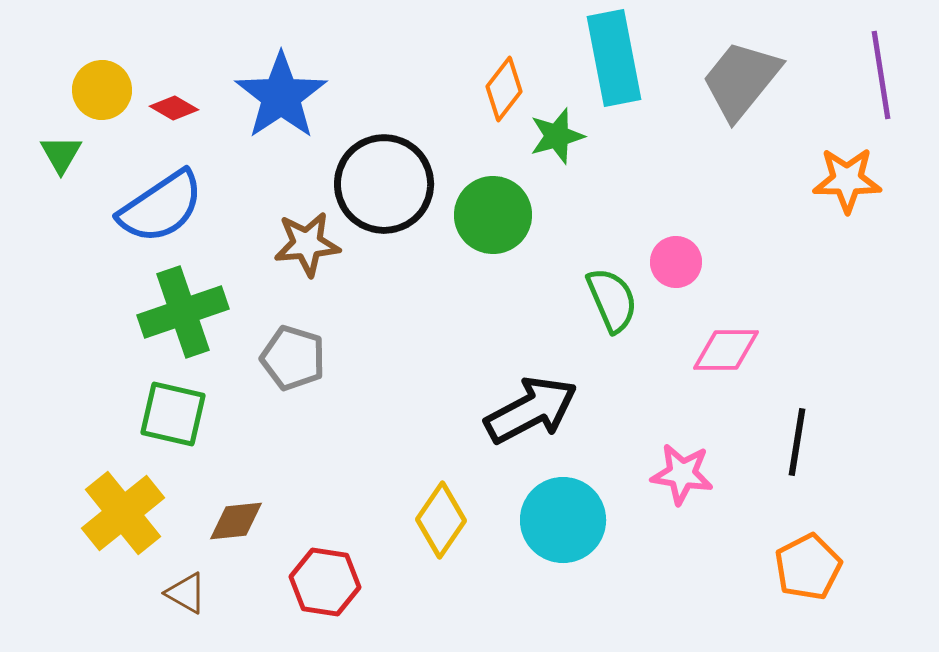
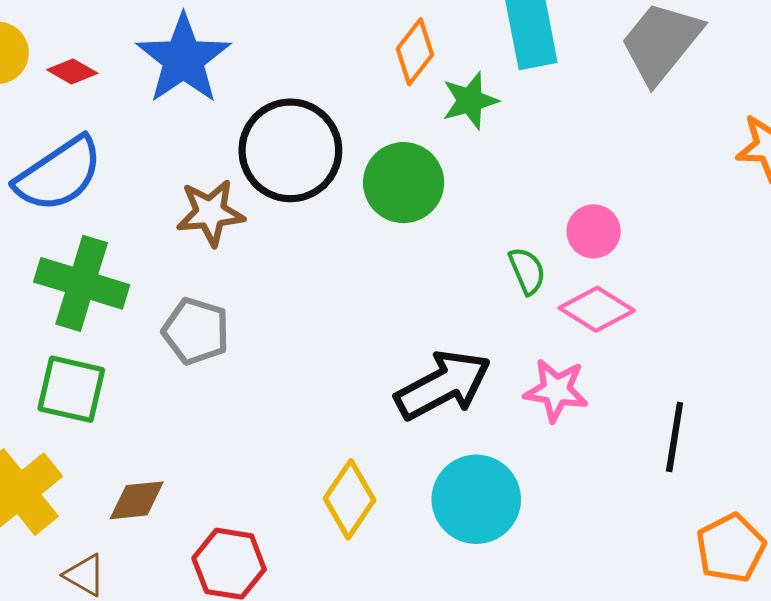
green semicircle: (612, 300) -> (527, 271), size x0.7
green cross: (183, 312) -> (82, 283), turned 36
pink diamond: (726, 350) -> (597, 309), moved, turned 32
black line: (797, 442) -> (675, 437), moved
pink star: (682, 474) -> (556, 390), moved

